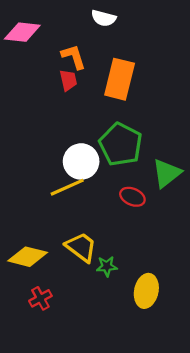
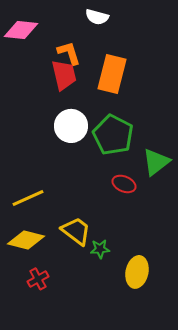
red trapezoid: (68, 80) -> (64, 75), size x1.5
white circle: (81, 161) -> (71, 126), moved
yellow line: (67, 187) -> (28, 198), moved

